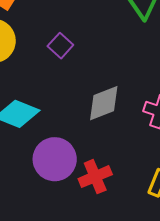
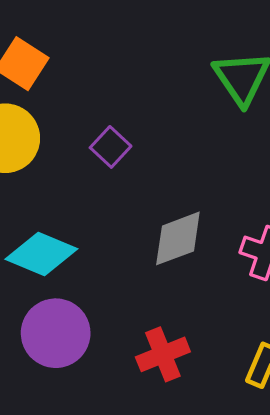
purple circle: (55, 159) -> (56, 333), moved

